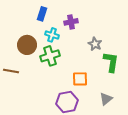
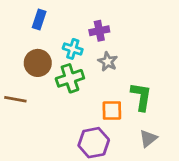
blue rectangle: (42, 14) -> (39, 20), moved
gray star: (95, 44) -> (108, 62), moved
green L-shape: (111, 62) -> (141, 97), moved

